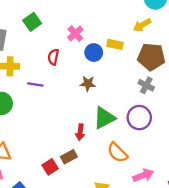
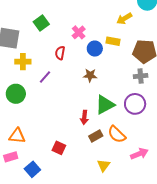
yellow arrow: (142, 25) -> (124, 19), moved
purple line: (35, 85) -> (45, 77), turned -56
gray cross: (146, 85) -> (141, 76), turned -32
brown rectangle: (69, 157) -> (96, 136), moved
red square: (50, 167) -> (59, 148), turned -32

